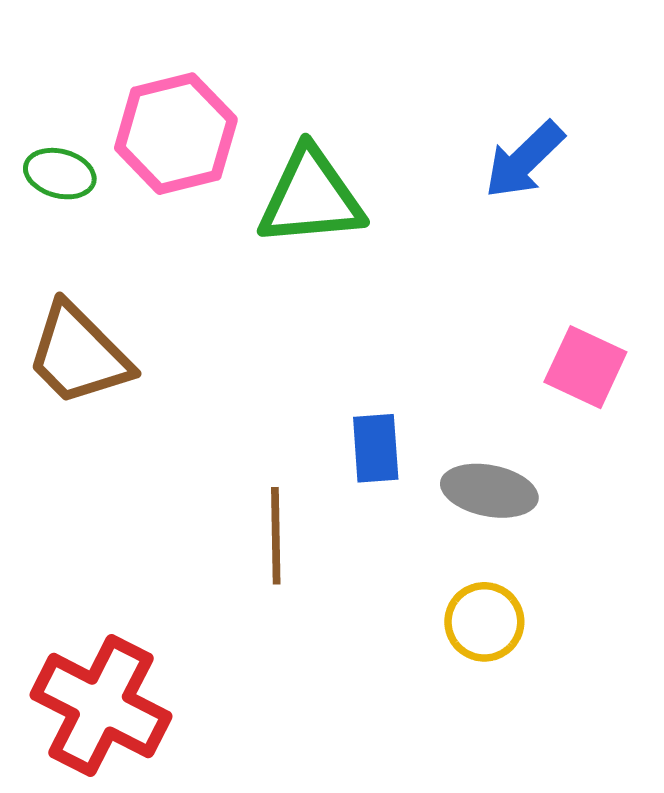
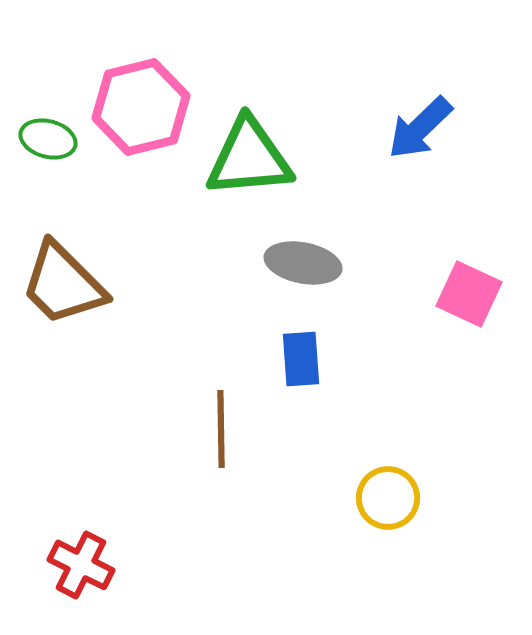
gray ellipse: (489, 491) -> (303, 263), moved
red cross: (101, 706) -> (81, 565), size x0.6

